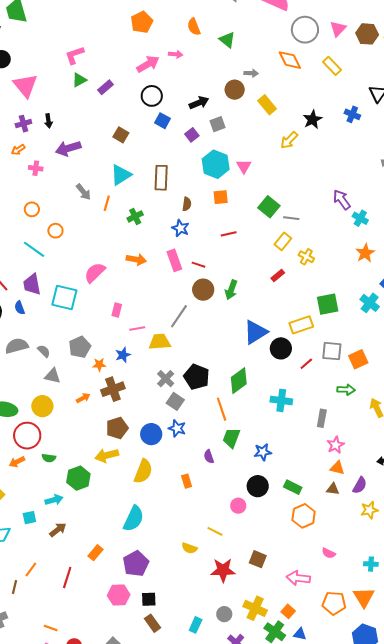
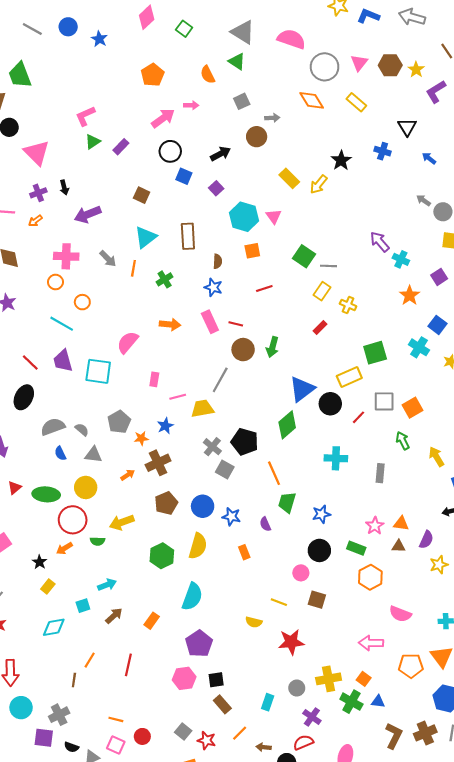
green triangle: (227, 40) -> (237, 62), moved
yellow rectangle: (267, 105) -> (289, 178), moved
gray square: (218, 124) -> (242, 101), moved
pink cross: (36, 168) -> (66, 256), moved, size x1.6
blue semicircle: (20, 308) -> (60, 453), moved
green diamond: (239, 381) -> (287, 425), moved
green arrow: (346, 390) -> (403, 441), turned -114
blue star: (177, 428) -> (231, 517), moved
pink star: (336, 445) -> (375, 526), moved
yellow arrow: (107, 455) -> (122, 522), moved
green hexagon: (78, 478) -> (162, 556), moved
orange rectangle: (95, 553) -> (152, 621), moved
pink semicircle: (329, 553) -> (400, 614), size x1.5
brown square: (258, 559) -> (317, 600), moved
yellow cross: (255, 608) -> (329, 679), turned -30

